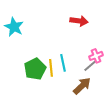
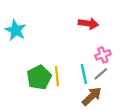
pink cross: (96, 56) -> (103, 55), moved
cyan line: (63, 63) -> (84, 74), moved

